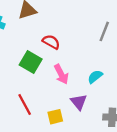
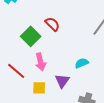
pink arrow: (61, 74) -> (40, 62), moved
red line: (25, 104) -> (16, 71), turned -36

